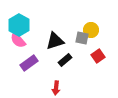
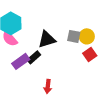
yellow circle: (91, 30) -> (87, 36), moved
black rectangle: (65, 60) -> (34, 57), moved

